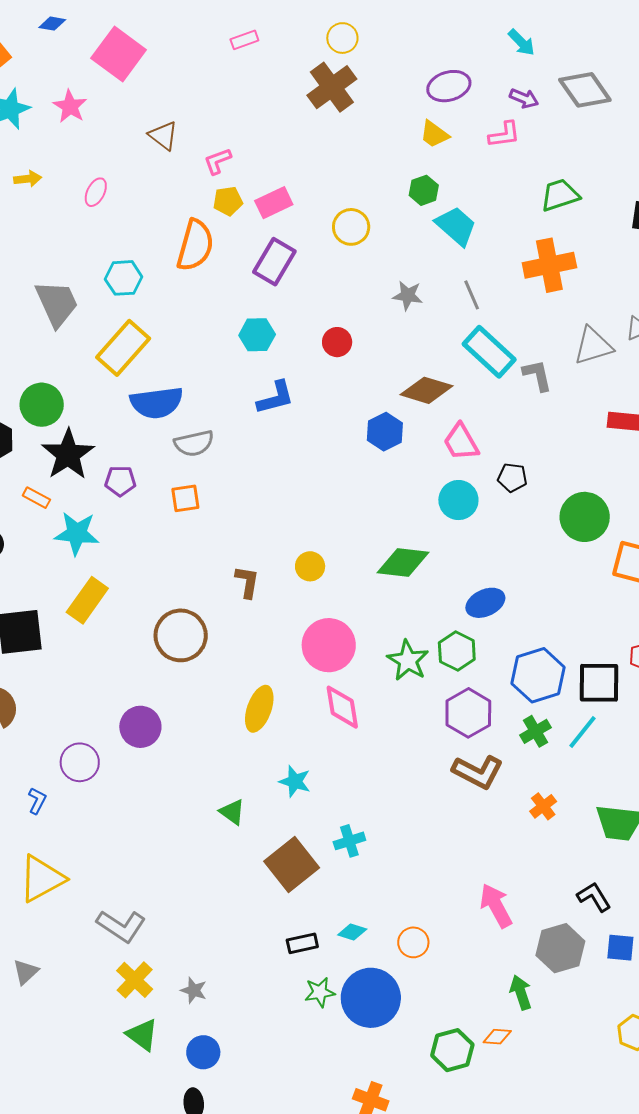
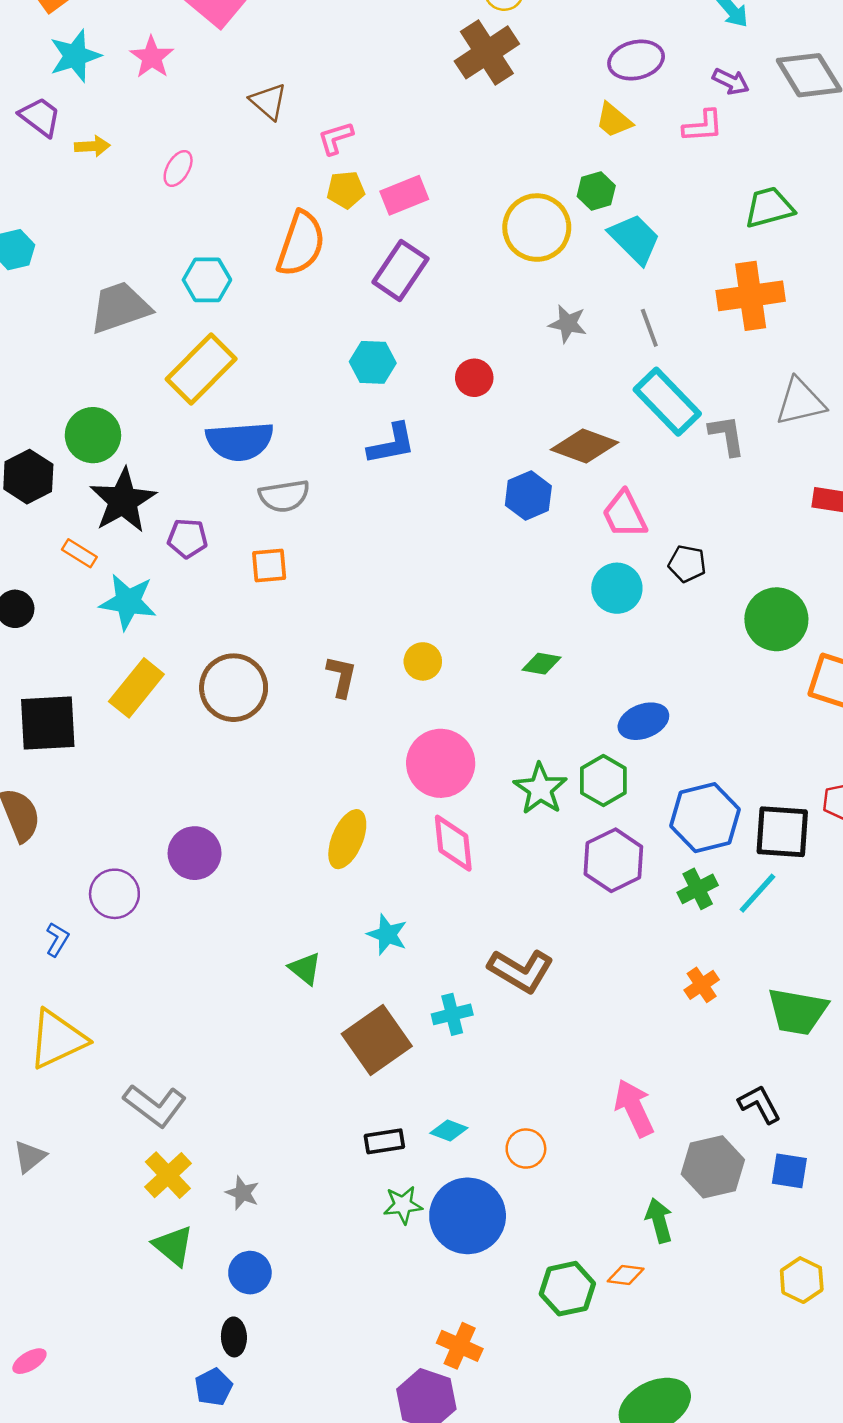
yellow circle: (351, 227) -> (537, 228), moved, size x1.4
gray trapezoid: (57, 304) -> (120, 307), turned -88
green diamond: (403, 563) -> (542, 664), size x0.6
brown circle: (181, 635) -> (234, 688), moved
brown L-shape: (478, 772) -> (521, 971), moved

